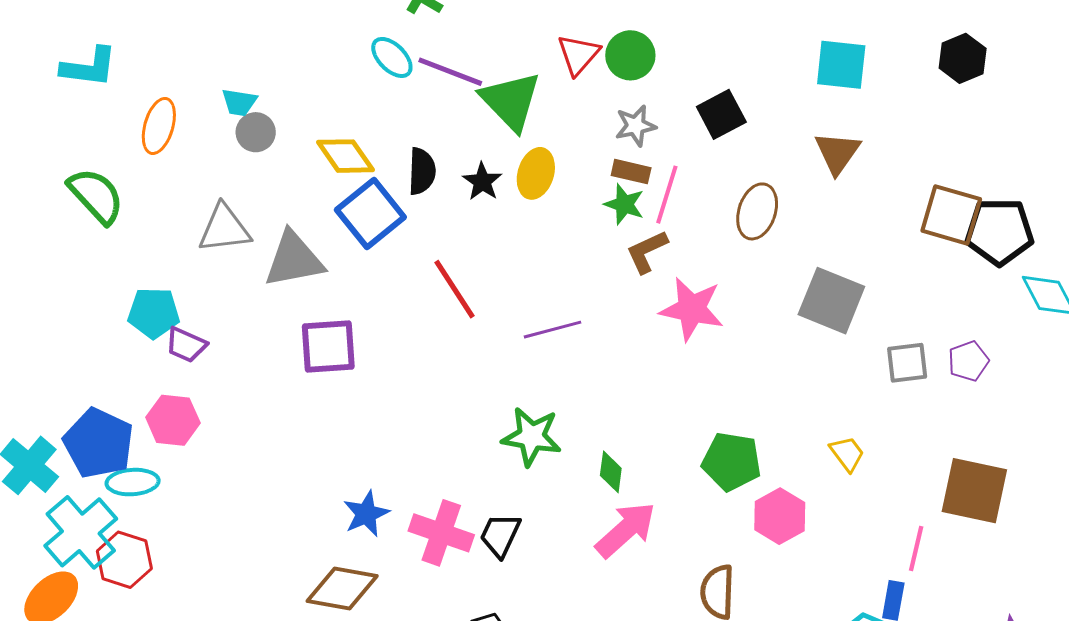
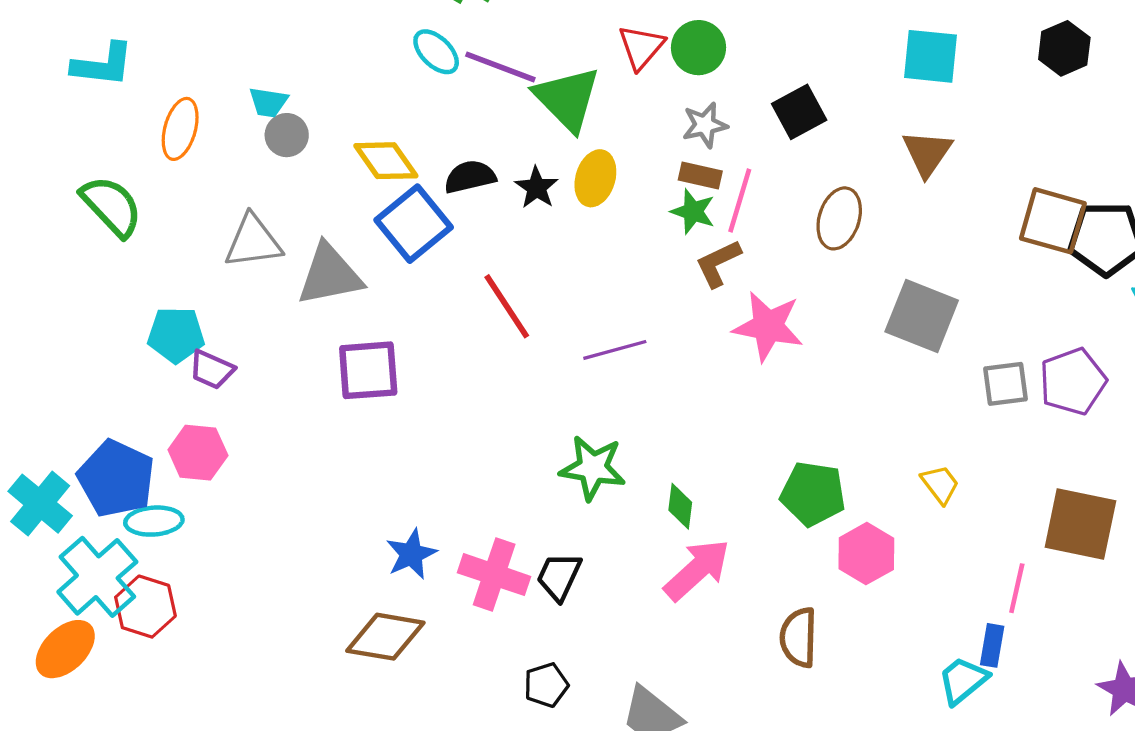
black semicircle: (422, 171) -> (470, 177), turned -105
purple pentagon: (968, 361) -> (1073, 381), size x1.5

